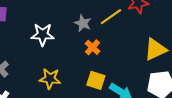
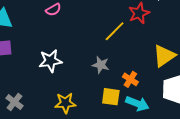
gray star: (83, 23) -> (101, 65), moved
orange cross: (92, 47) -> (130, 79), moved

